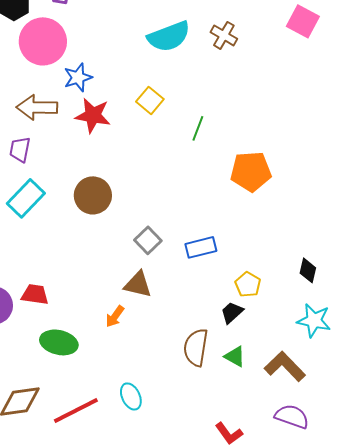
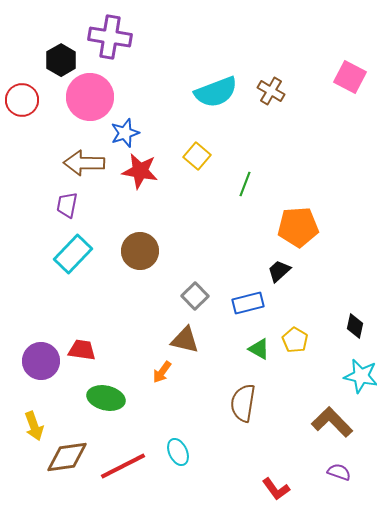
black trapezoid: (232, 312) -> (279, 271), moved
green triangle: (235, 356) -> (259, 349), moved
purple semicircle: (292, 416) -> (339, 472), size x0.7

